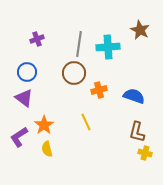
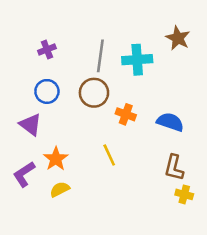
blue circle: (27, 72) -> (47, 91), moved
orange cross: (99, 90) -> (126, 114), turned 35
yellow semicircle: (47, 149) -> (60, 189), turned 77

